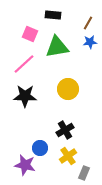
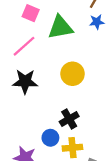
blue circle: (40, 148) -> (50, 138), moved
yellow cross: (68, 156) -> (72, 148), turned 30

